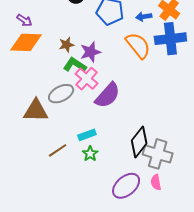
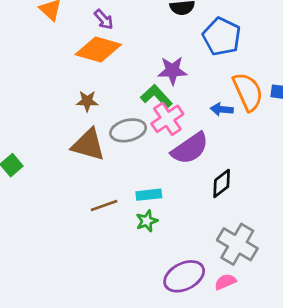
blue arrow: (144, 17) -> (222, 109), moved
brown star: (66, 45) -> (87, 101), moved
purple star: (90, 52) -> (172, 71), moved
black diamond: (139, 142) -> (222, 183), moved, size x0.7
pink semicircle: (156, 182) -> (225, 282), turned 63

